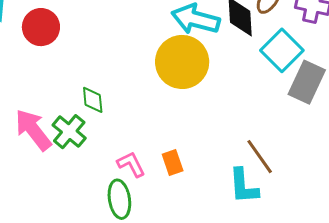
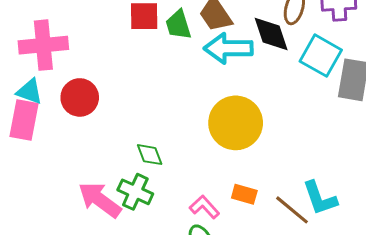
yellow circle: (182, 62) -> (236, 123), moved
brown line: (260, 157) -> (292, 210), moved
orange rectangle: (173, 163) -> (244, 194), turned -40

